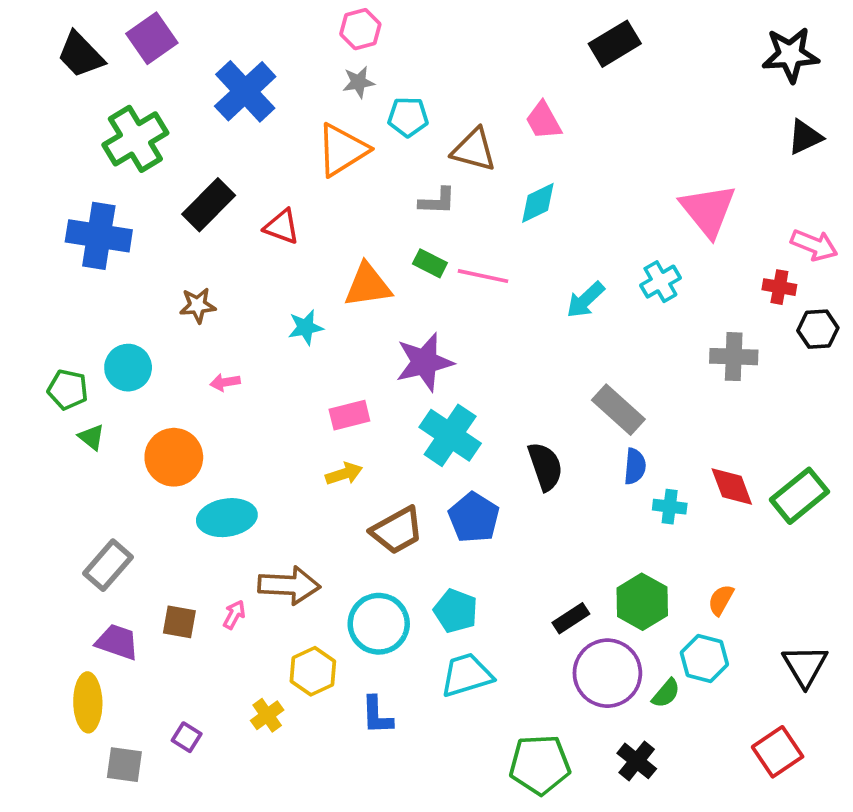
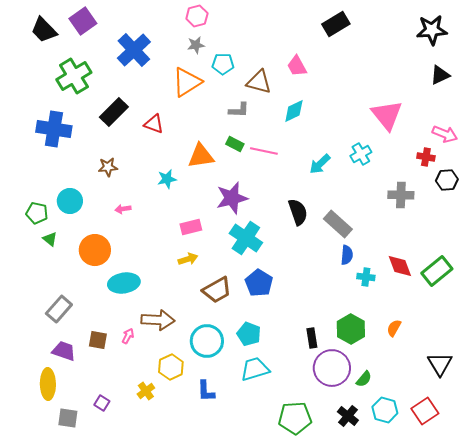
black semicircle: (545, 466) -> (298, 212), moved
black rectangle: (571, 618) -> (312, 338), turned -66
cyan hexagon: (704, 658) -> (385, 410), moved

